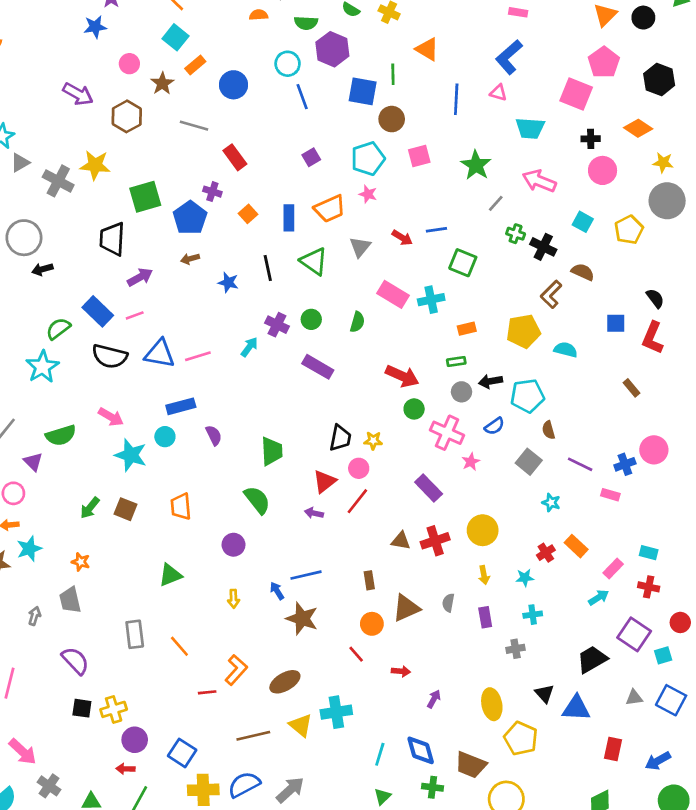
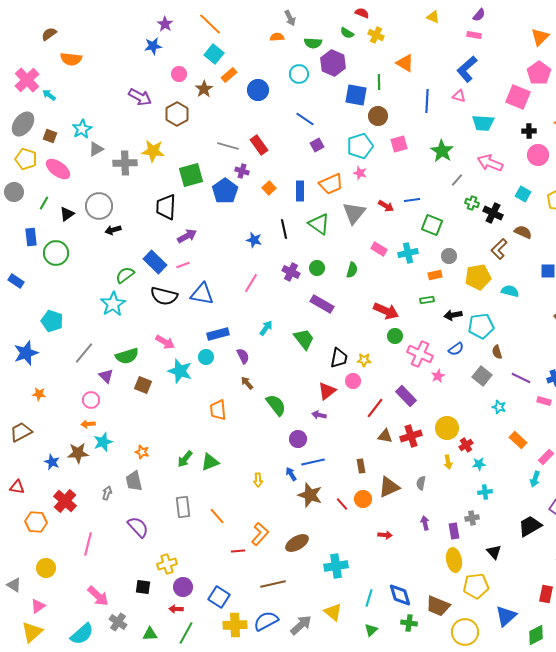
blue line: (302, 97) -> (305, 119), moved, turned -36
gray line: (194, 126) -> (228, 146), moved
gray cross: (58, 181) -> (125, 163), turned -30
gray triangle: (360, 247) -> (354, 213), size x1.4
brown arrow: (190, 259) -> (247, 383), moved, turned 64
pink rectangle: (393, 294) -> (379, 249), size x0.7
cyan arrow: (249, 347) -> (266, 328), moved
pink line: (198, 356) -> (251, 283), moved, turned -42
gray circle: (461, 392) -> (449, 256), moved
green trapezoid: (272, 451) -> (304, 339), moved, turned -35
red line: (357, 501) -> (375, 408), moved
green arrow: (90, 508) -> (185, 459), moved
brown square: (125, 509) -> (143, 385), moved
purple circle: (234, 545) -> (298, 439), moved
red cross: (546, 553) -> (466, 445), moved
cyan arrow: (599, 597) -> (535, 479), turned 140
purple rectangle: (485, 617) -> (454, 531), moved
red line: (356, 654) -> (342, 504), moved
purple arrow: (434, 699) -> (425, 523), moved, turned -40
black square: (82, 708) -> (143, 587), moved
blue triangle: (576, 708) -> (506, 616), moved, turned -45
yellow triangle: (301, 725) -> (333, 612), moved
yellow pentagon: (521, 738) -> (476, 586), turned -30

